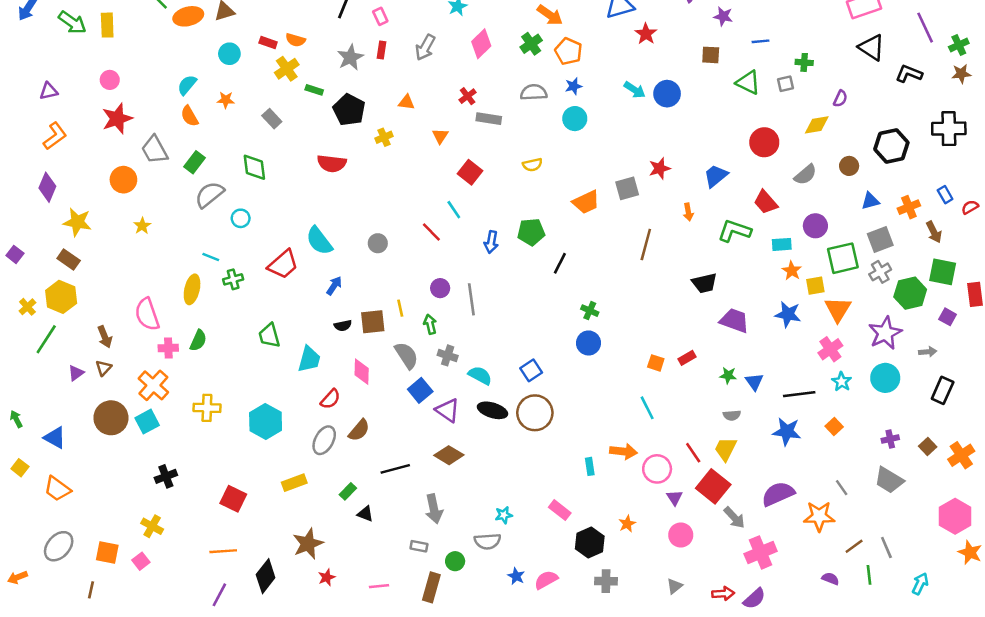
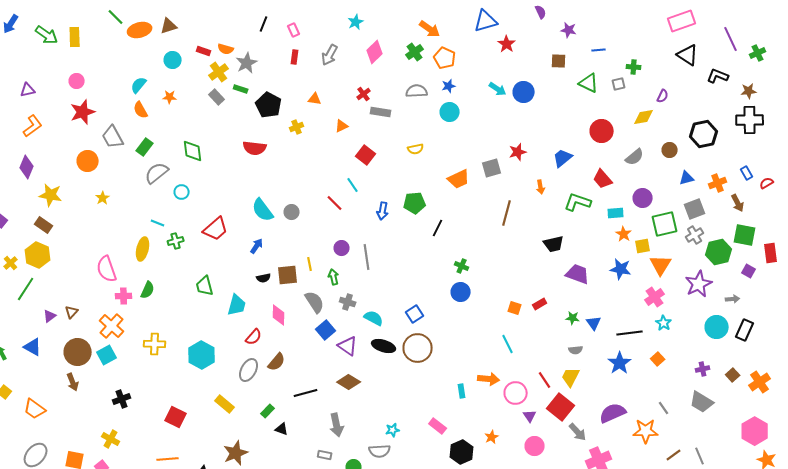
gray star: (350, 57) -> (247, 63), moved
brown star: (961, 74) -> (749, 91), moved
gray rectangle: (272, 119) -> (217, 97), moved
orange triangle: (440, 136) -> (342, 126), turned 32
cyan semicircle: (319, 241) -> (263, 210), moved
brown arrow: (105, 337) -> (73, 382), moved
cyan circle: (885, 378) -> (717, 327), moved
blue star: (787, 432) -> (620, 363), turned 30
blue triangle: (55, 438) -> (33, 347), moved
yellow rectangle: (294, 483) -> (225, 404), turned 60

